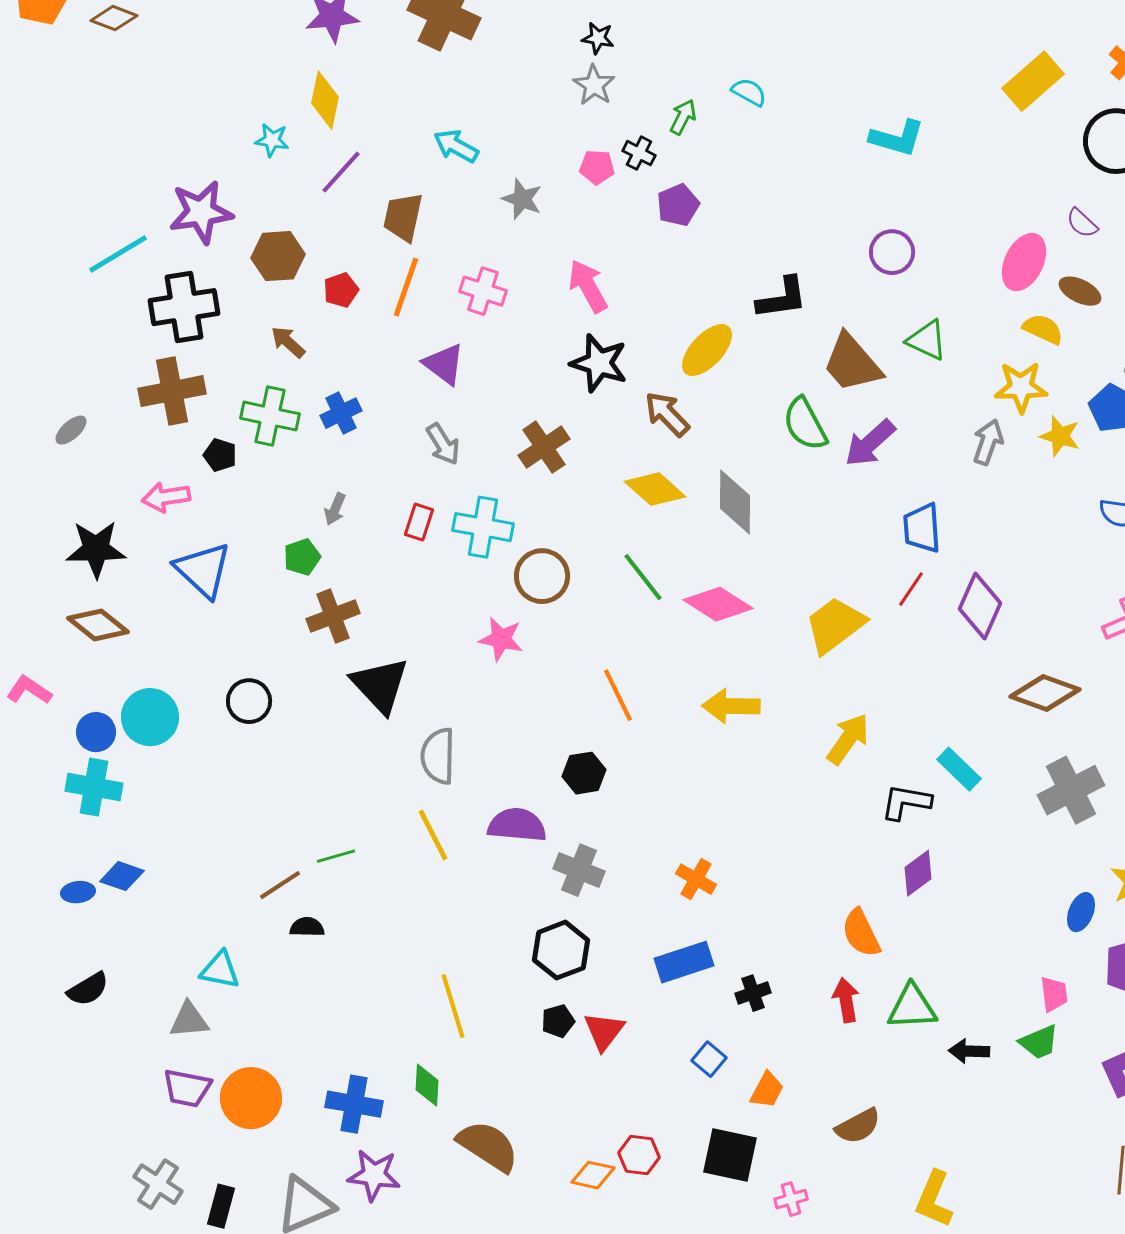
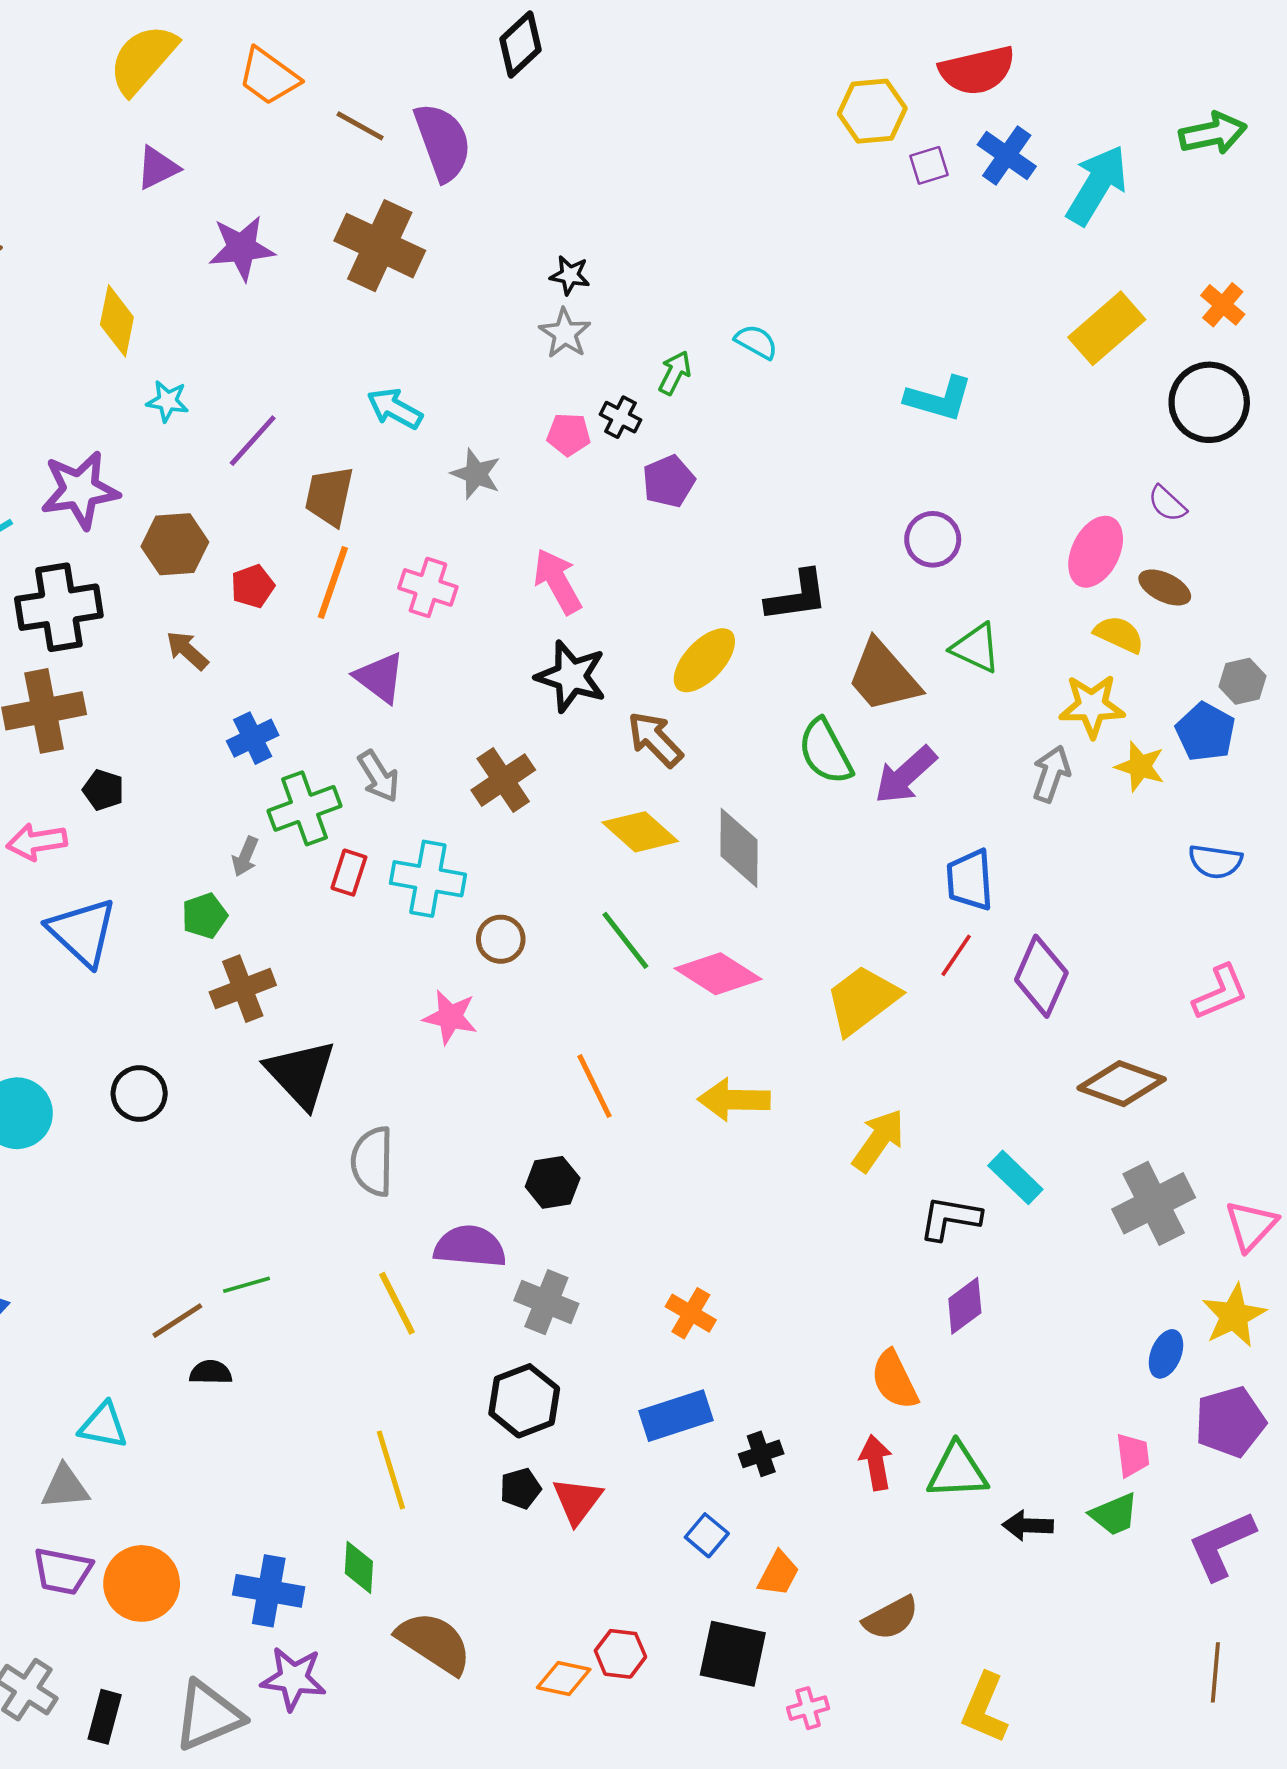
yellow diamond: (325, 100) -> (117, 321), moved
green cross: (270, 416) -> (305, 808), moved, turned -32
brown circle: (542, 576) -> (501, 939), size x0.7
yellow line: (433, 835) -> (397, 1303), moved

